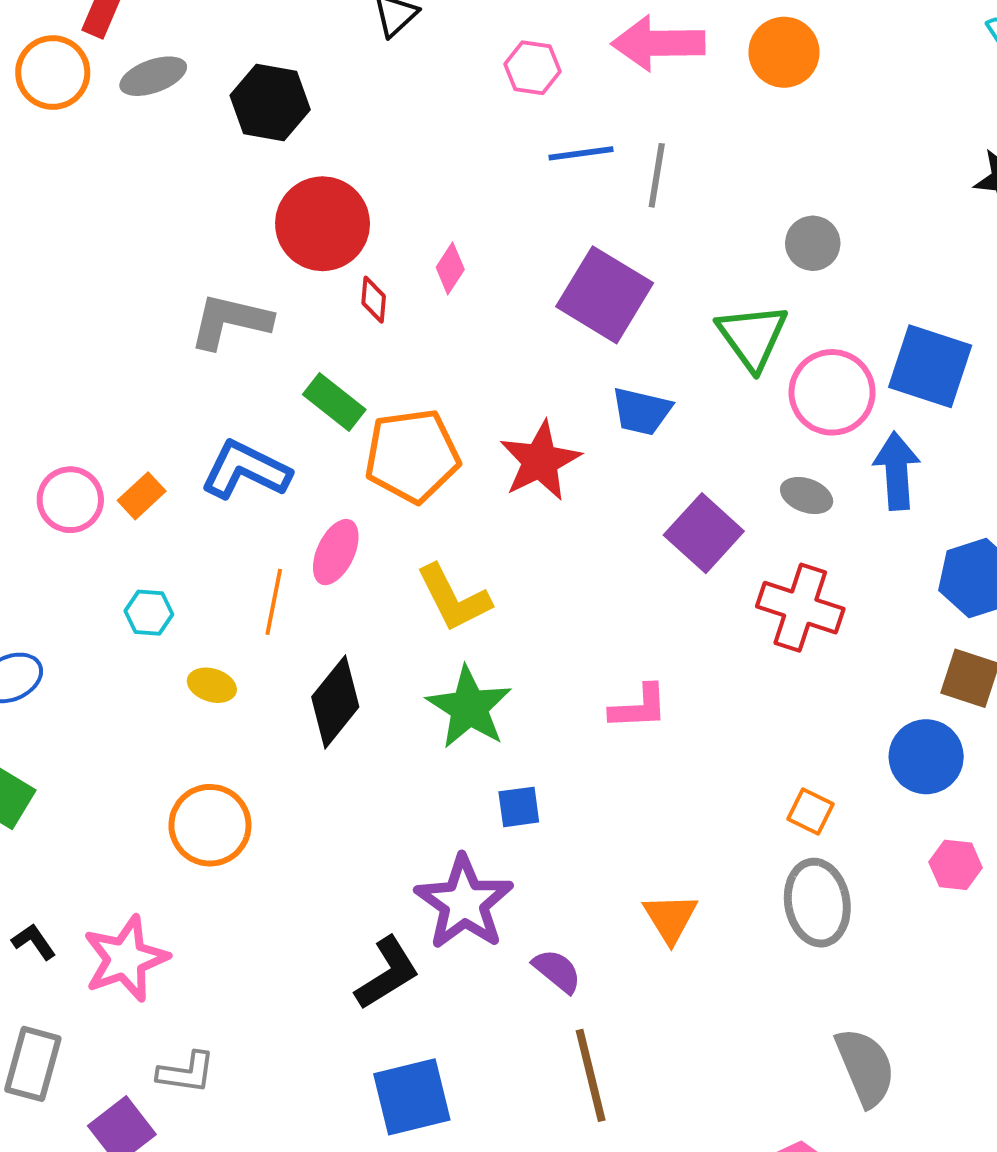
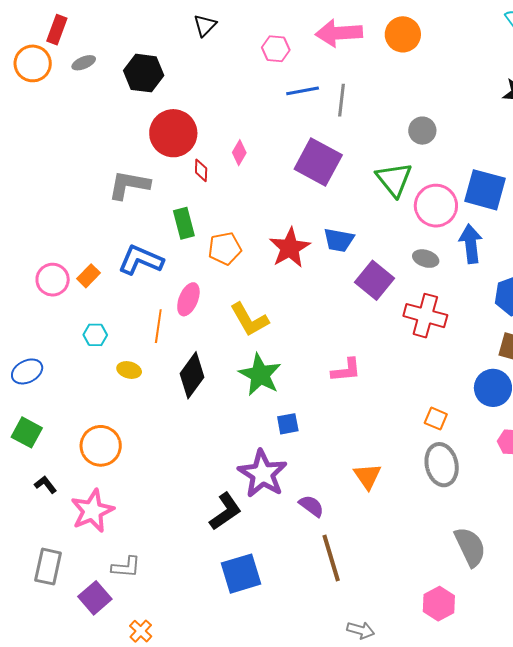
gray ellipse: (153, 76) -> (84, 63), size x0.7
green rectangle: (334, 402) -> (184, 223), turned 40
blue trapezoid: (642, 411) -> (339, 240), moved
orange pentagon: (412, 456) -> (225, 248), size x0.7
orange circle: (210, 825) -> (101, 446), moved
black L-shape: (34, 942) -> (45, 485), moved

